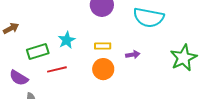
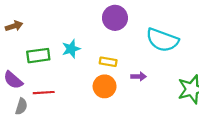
red line: (57, 69) -> (44, 93), moved

